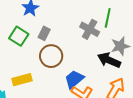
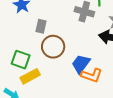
green square: (19, 36) -> (21, 60), moved

